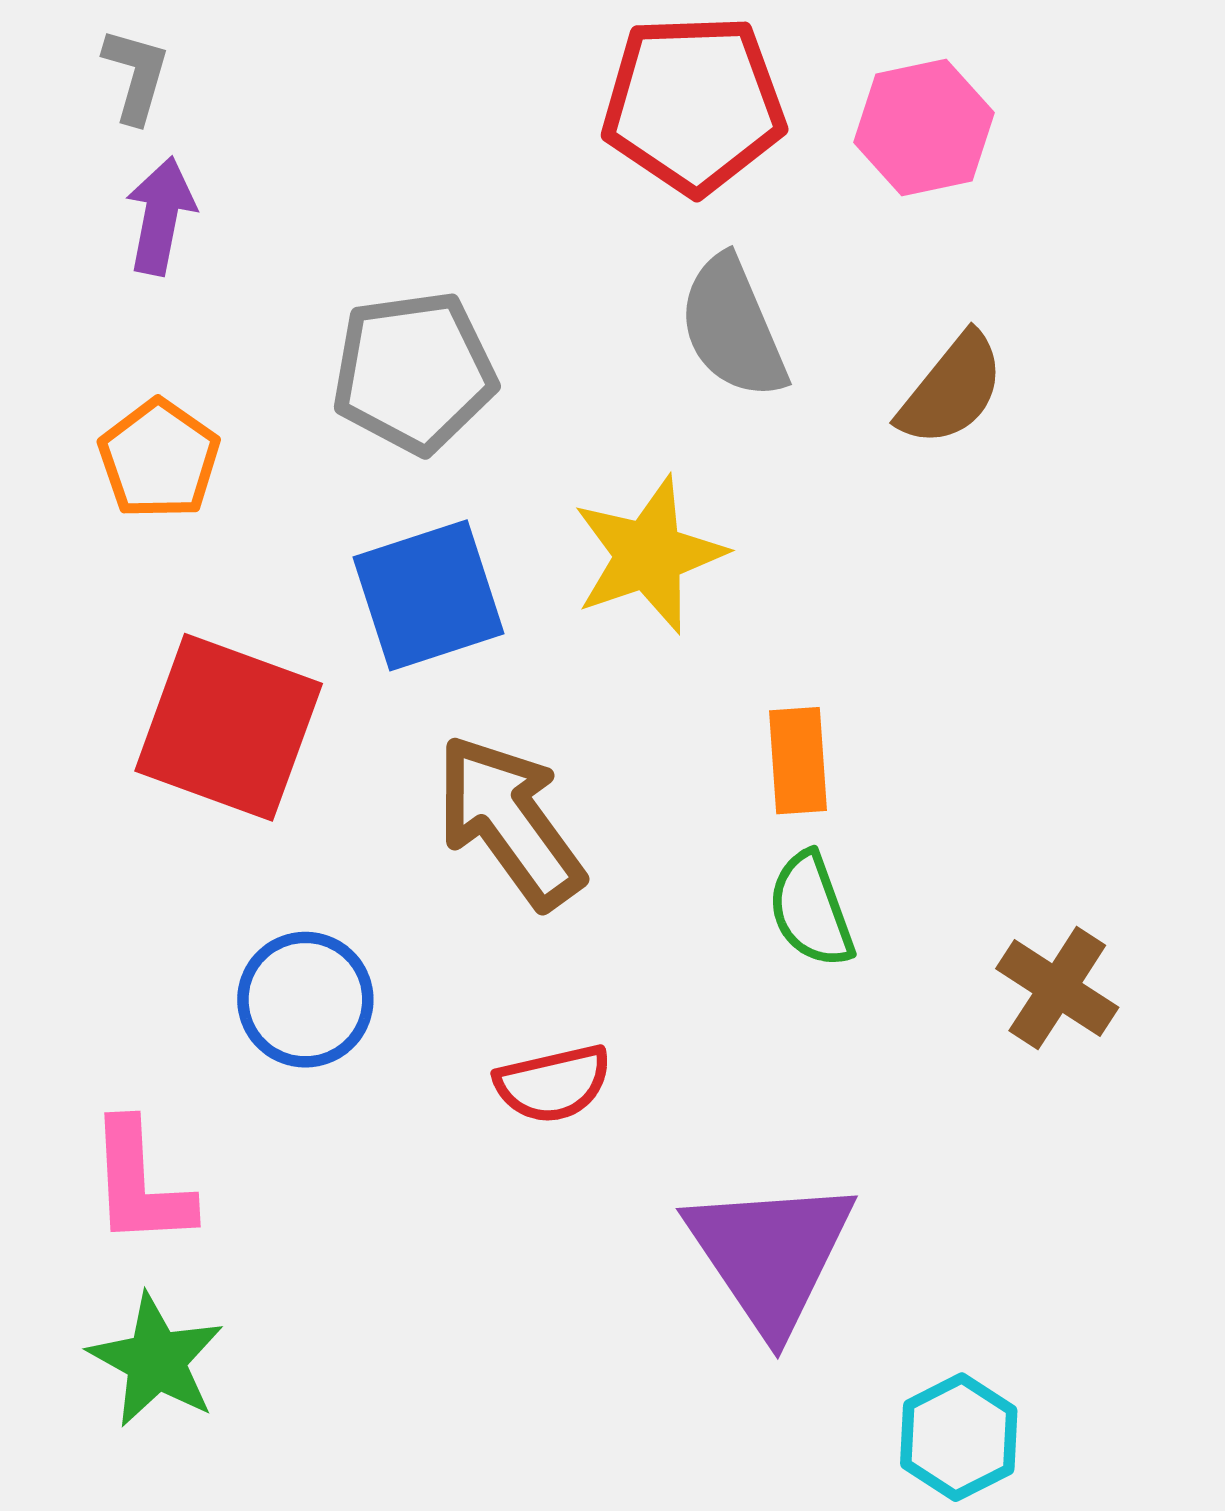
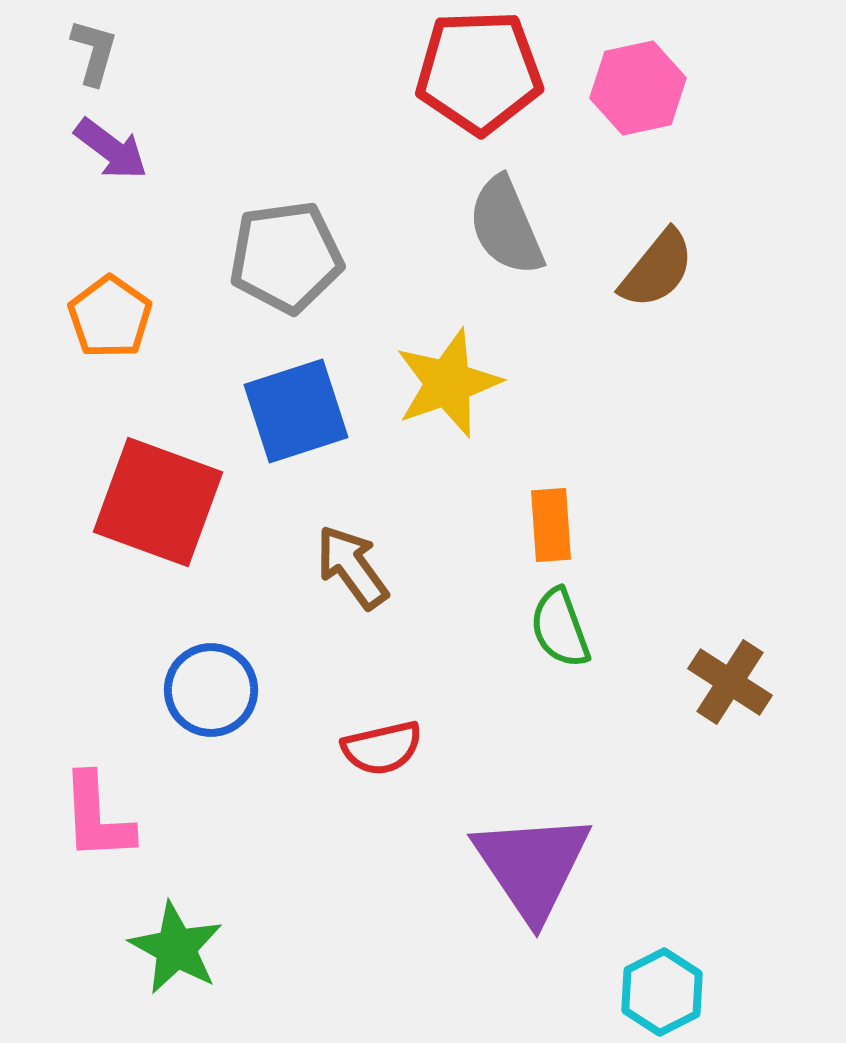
purple arrow: (160, 216) -> (111, 149), turned 116
brown arrow: (510, 821) -> (352, 567), size x0.7
green star: (156, 1360) -> (176, 948), moved

